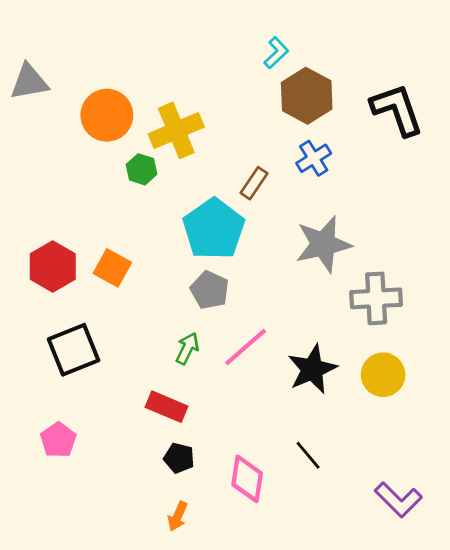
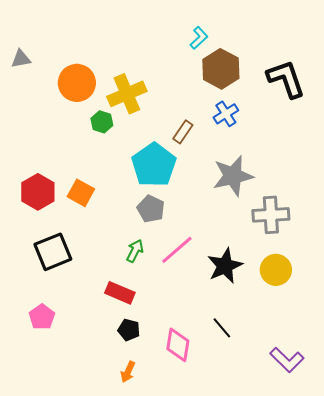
gray triangle: (29, 82) -> (21, 59), size x0.7

